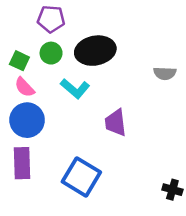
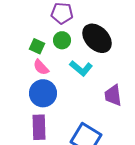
black ellipse: (95, 51) -> (97, 38), turned 56

